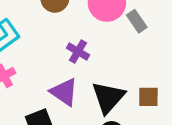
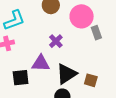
purple triangle: (64, 92) -> (41, 63), turned -48

